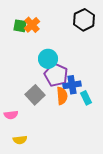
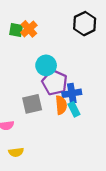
gray square: (35, 95) -> (32, 104), turned 30
cyan rectangle: (86, 98) -> (74, 109), moved

